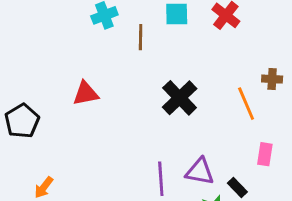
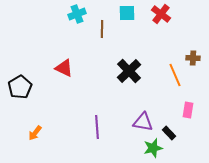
red triangle: (86, 93) -> (64, 68), turned 36
purple line: (161, 179) -> (97, 127), moved

